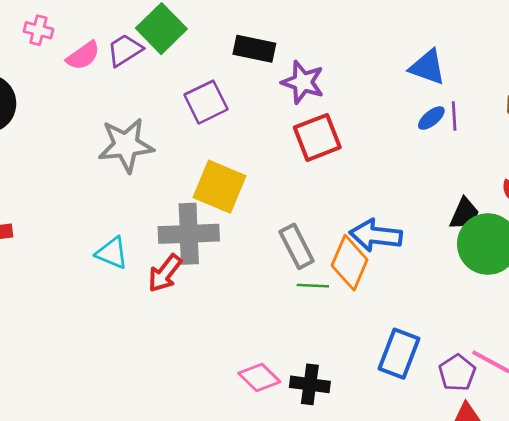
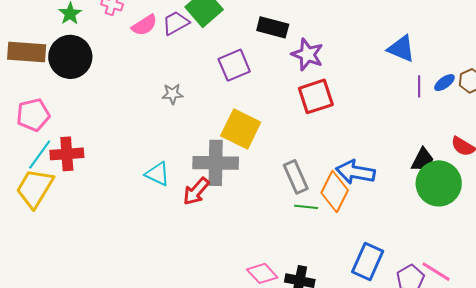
blue ellipse: (431, 118) -> (445, 83), moved
gray star: (126, 145) -> (172, 94), size x0.5

